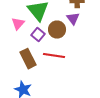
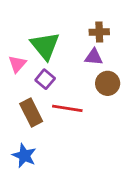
purple triangle: (73, 19) -> (94, 57), turned -48
brown circle: (57, 30) -> (108, 83), moved

